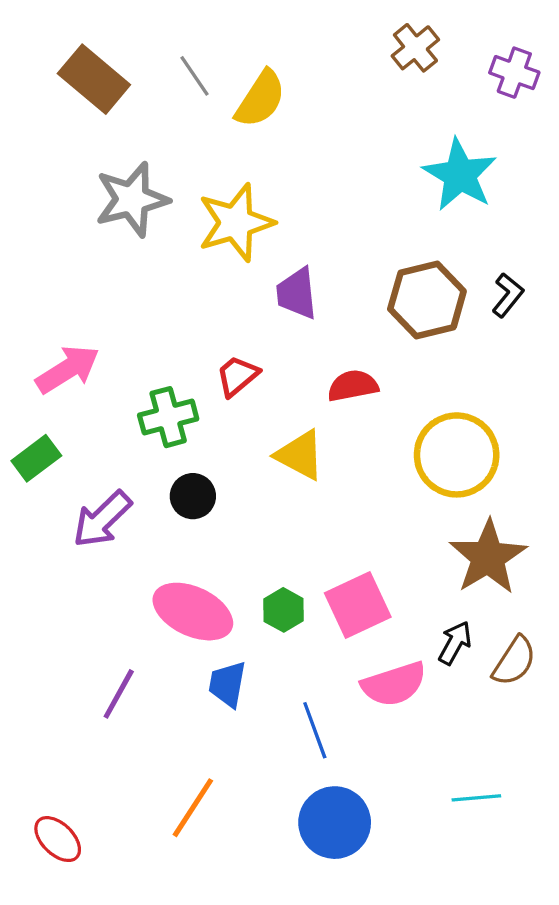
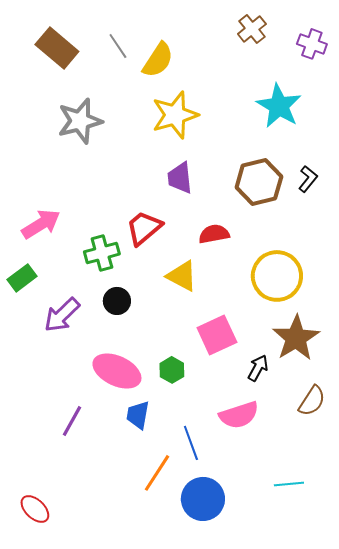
yellow star: (236, 223) -> (175, 115), moved
red trapezoid: (237, 376) -> (144, 228), size x1.4
pink square: (358, 605) -> (217, 335), moved
black arrow: (455, 643) -> (258, 368), moved
orange line: (193, 808) -> (157, 473), moved

